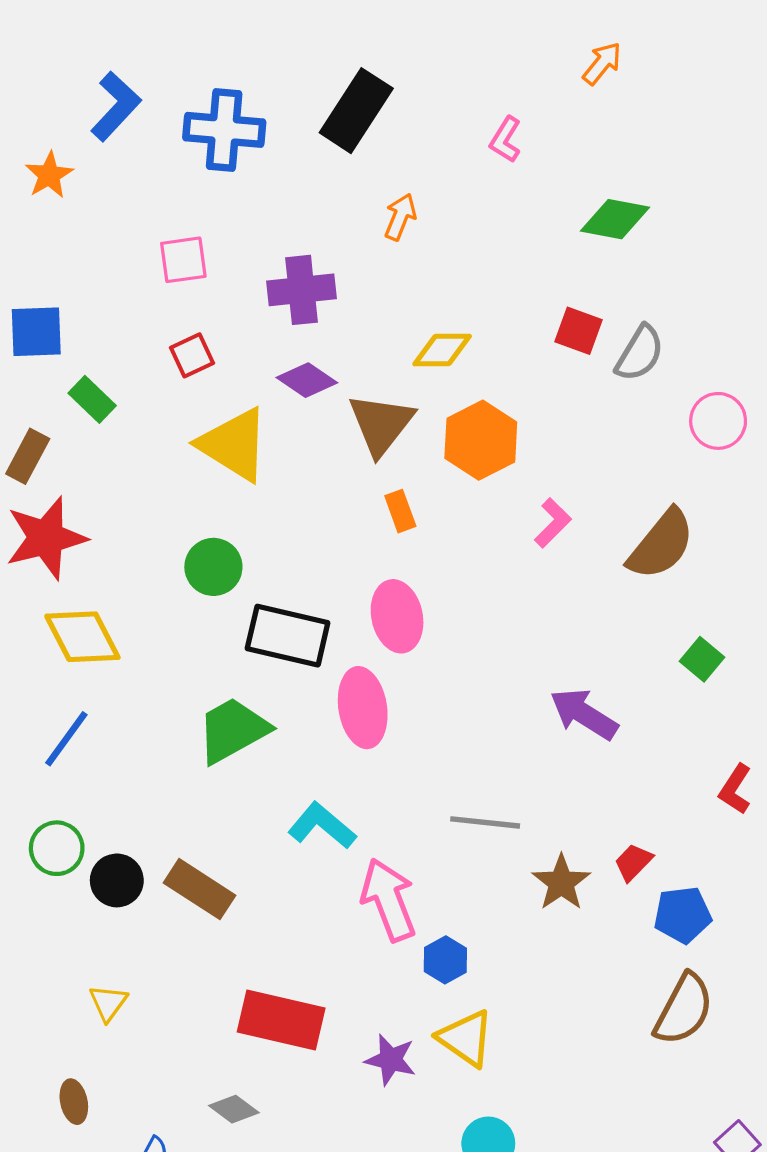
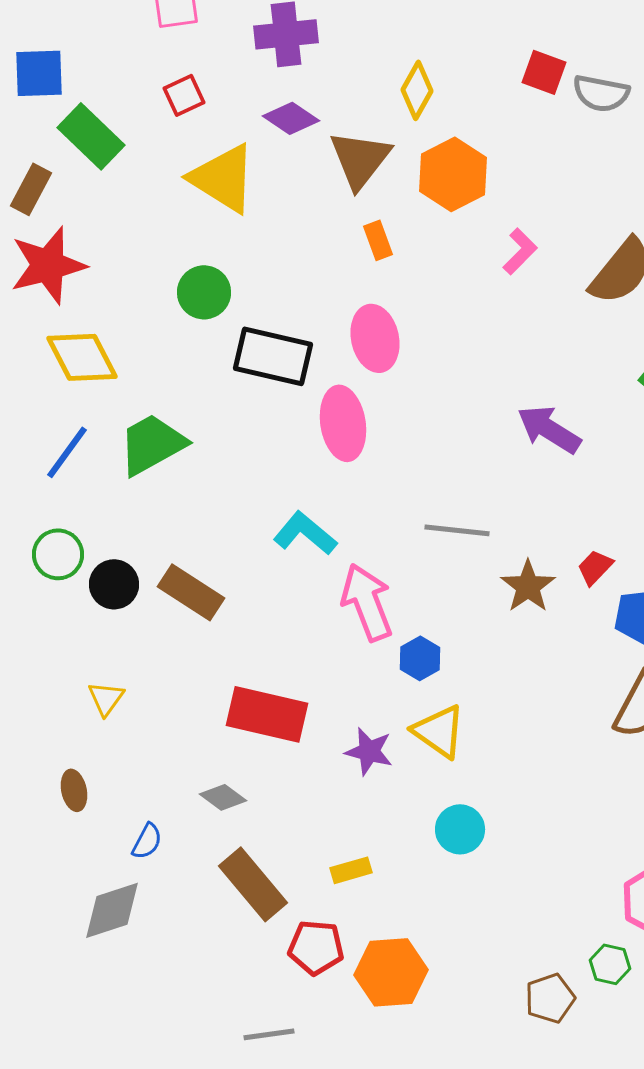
yellow diamond: (442, 350) -> (417, 90), turned -60
gray semicircle: (640, 353) -> (601, 93), turned 70
green rectangle: (92, 399) -> (91, 136), size x1.5
green trapezoid: (233, 730) -> (152, 444), moved

